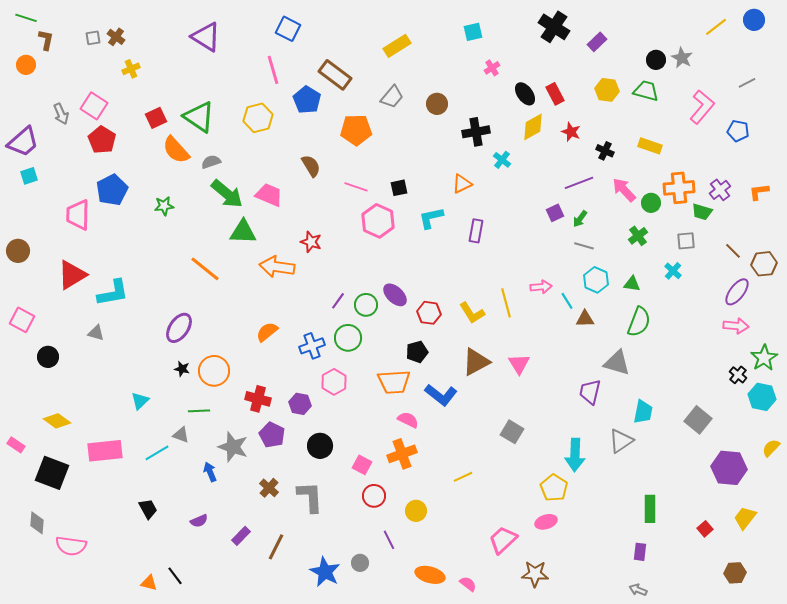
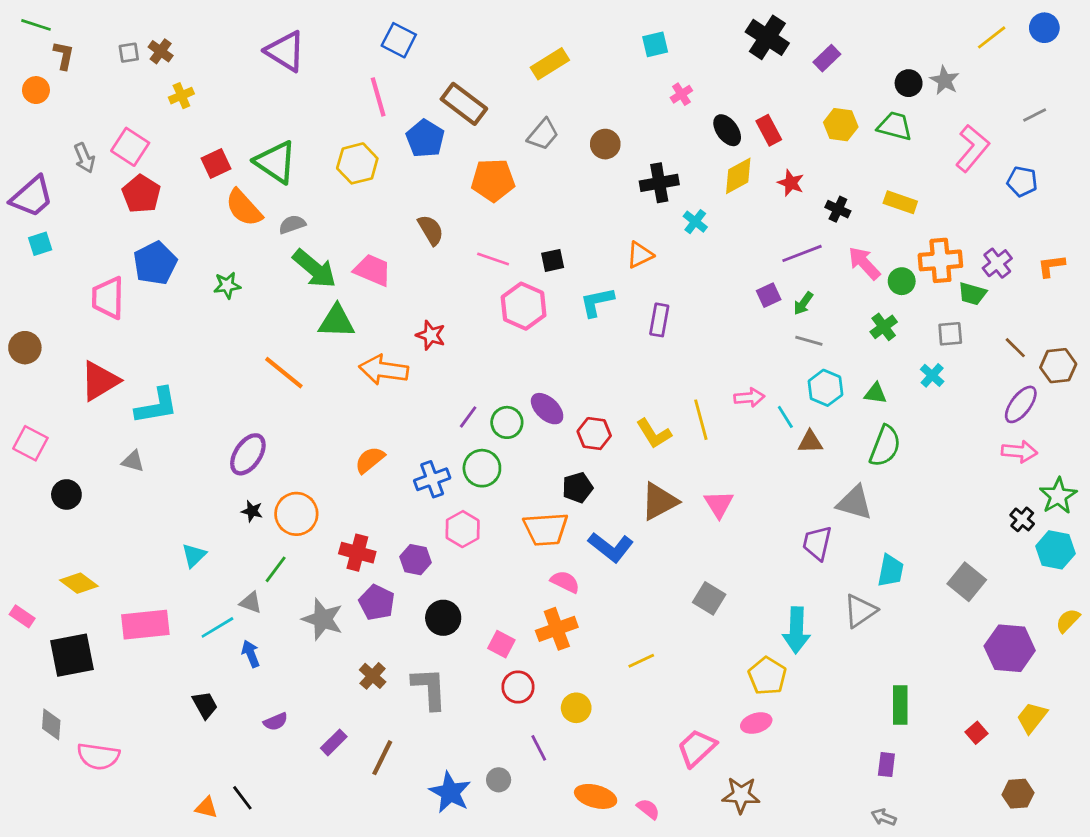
green line: (199, 411) -> (276, 569), turned -50
blue arrow: (210, 472) -> (251, 654), moved
black square: (52, 473) -> (72, 655), turned -32

